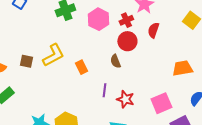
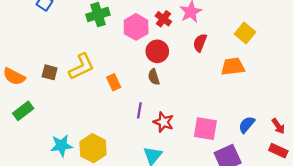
red cross: (126, 20) -> (163, 19), moved, turned -32
red circle: (127, 41) -> (157, 51), moved
orange trapezoid: (182, 68) -> (233, 67), moved
pink square: (161, 103) -> (205, 129), turned 30

